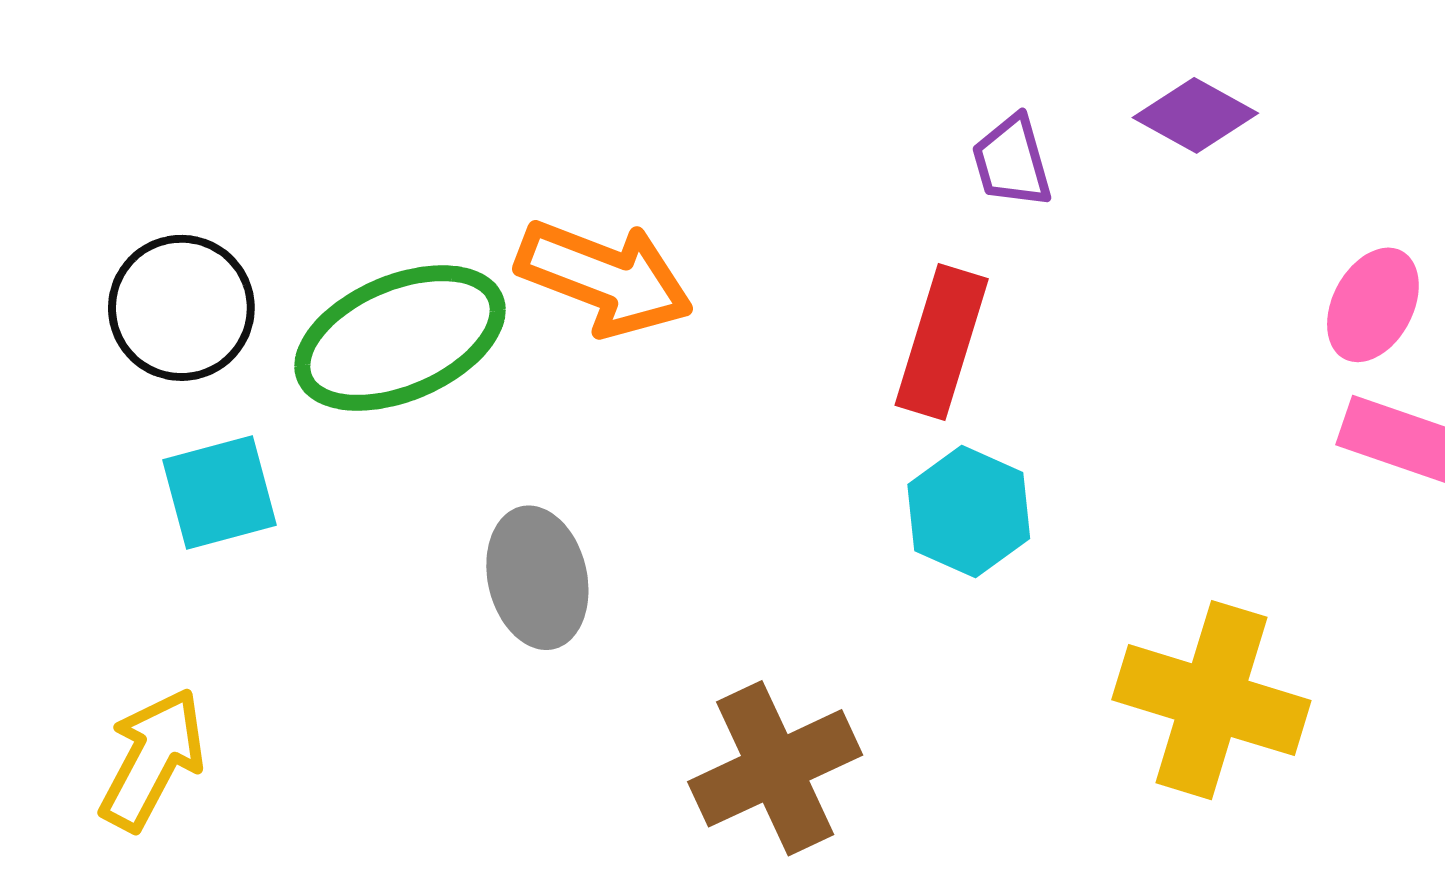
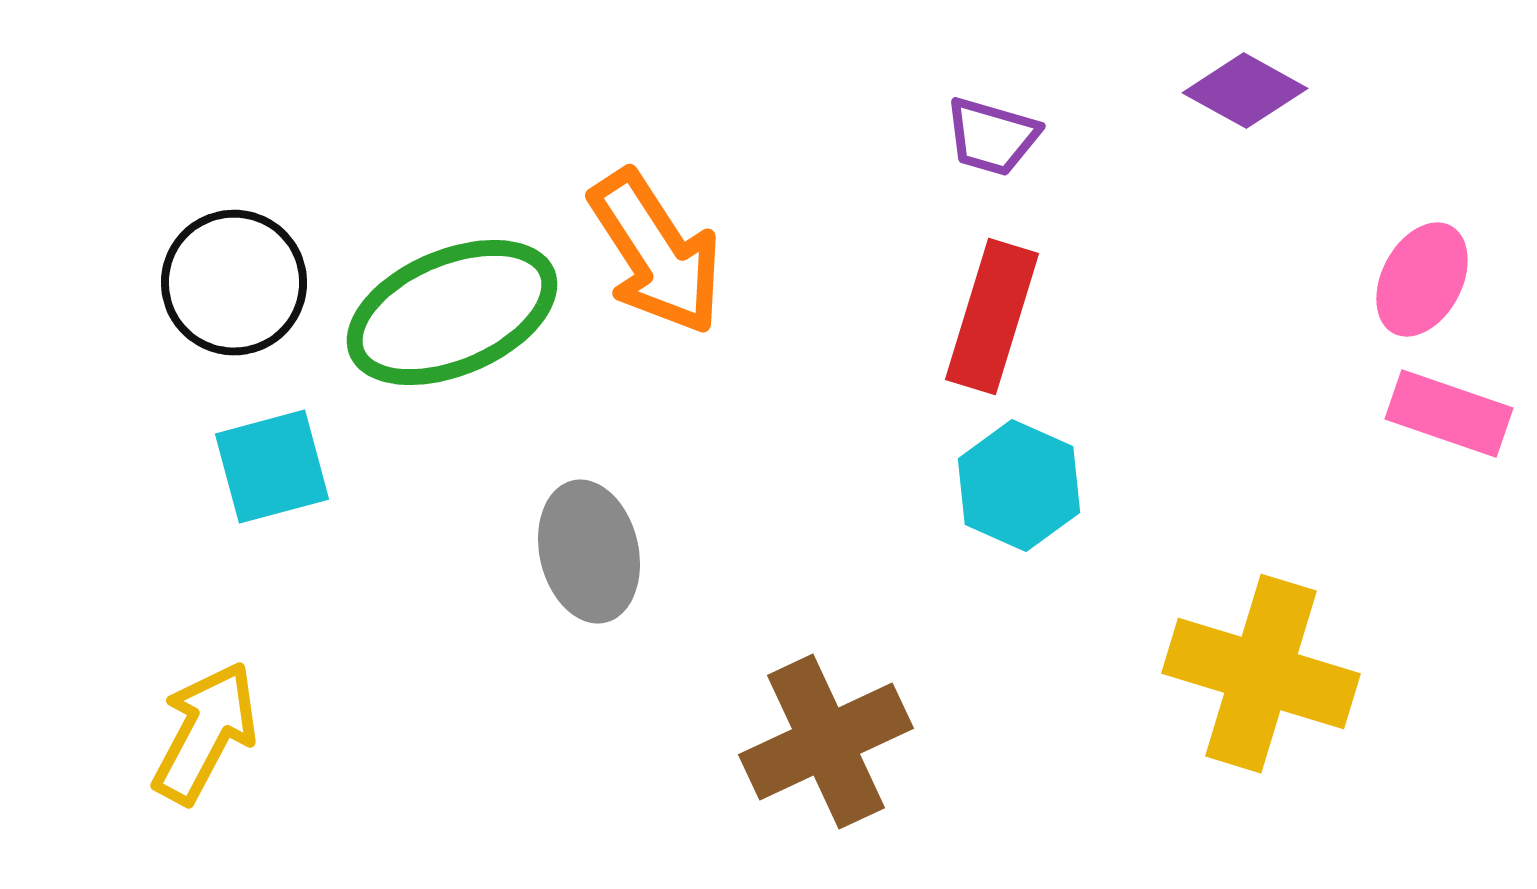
purple trapezoid: (1012, 161) -> (992, 137), moved, turned -58
orange arrow: (605, 278) -> (656, 253), turned 36

